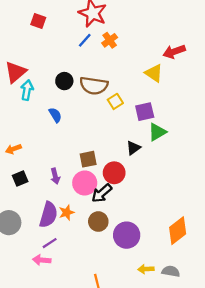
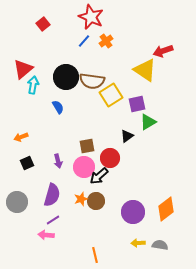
red square: (38, 21) -> (43, 24), turned 32
yellow triangle: (154, 73) -> (145, 70), size x1.4
black circle: (64, 81) -> (66, 77), size x1.6
yellow square: (115, 101) -> (111, 95), size x1.6
orange star: (67, 212) -> (81, 199), moved
purple circle: (127, 235) -> (133, 212), moved

